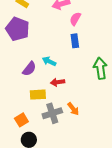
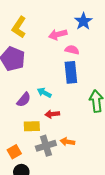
pink semicircle: (75, 19) -> (72, 50), turned 72
blue rectangle: (75, 41) -> (71, 72), size x1.5
orange arrow: (73, 109) -> (67, 142), turned 136

